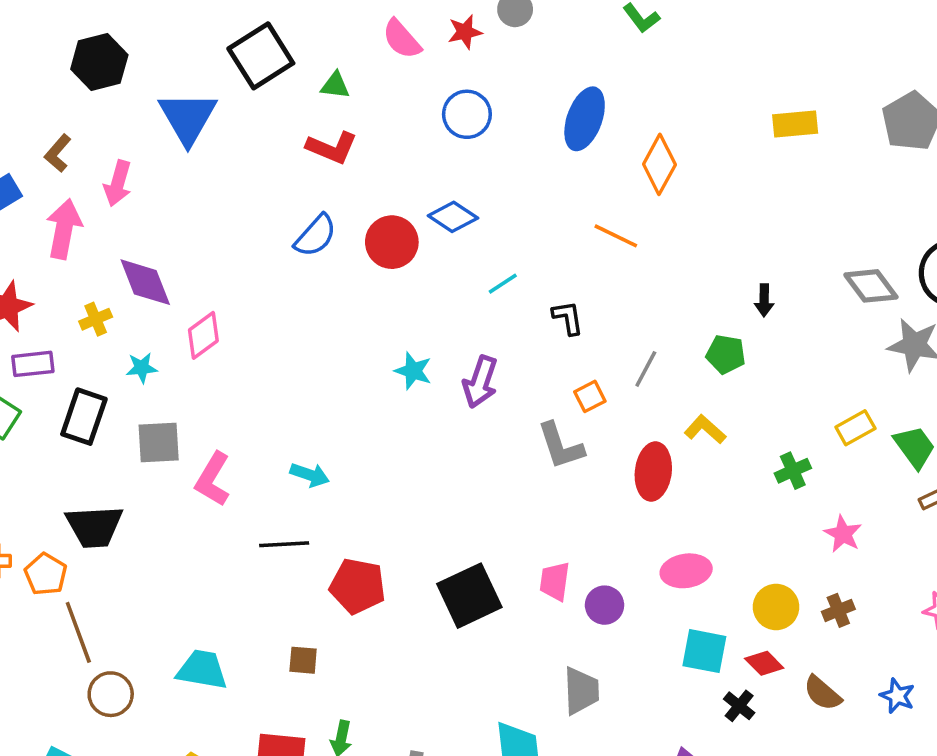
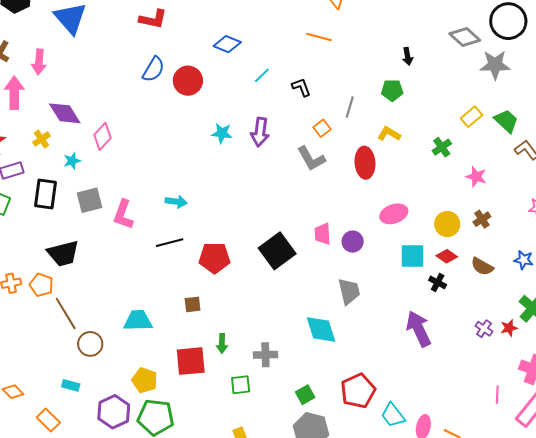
red circle: (392, 242) -> (188, 81), moved

